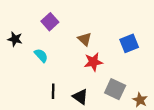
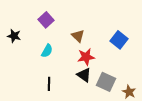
blue square: (129, 43) -> (119, 40), turned -30
cyan semicircle: (41, 55) -> (47, 51), moved, turned 72
black triangle: (80, 97) -> (84, 75), moved

